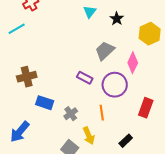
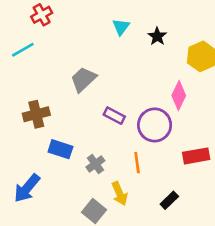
gray trapezoid: (105, 51) -> (83, 79), moved
red rectangle: (146, 108) -> (196, 156), turned 60

